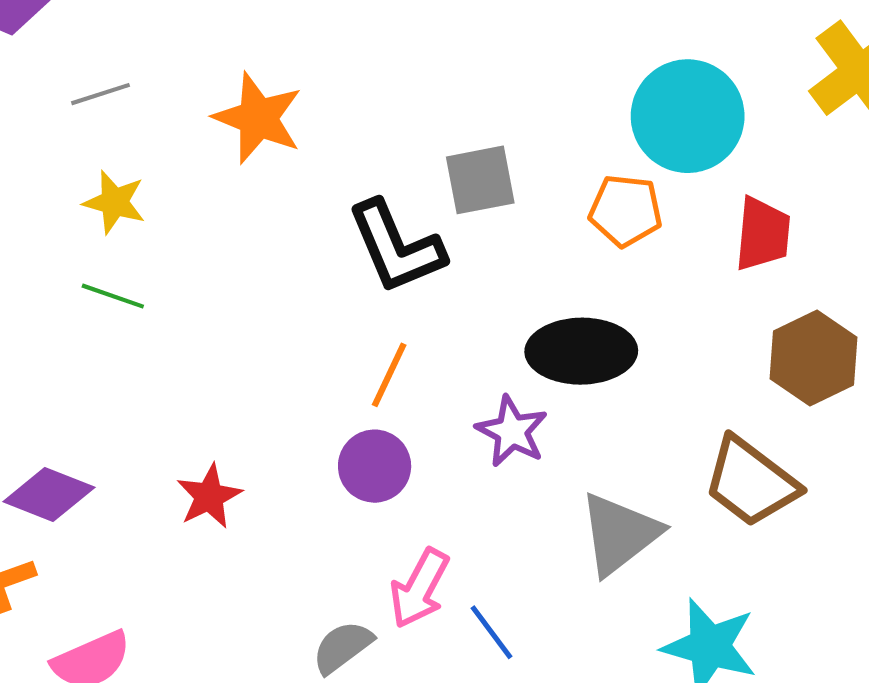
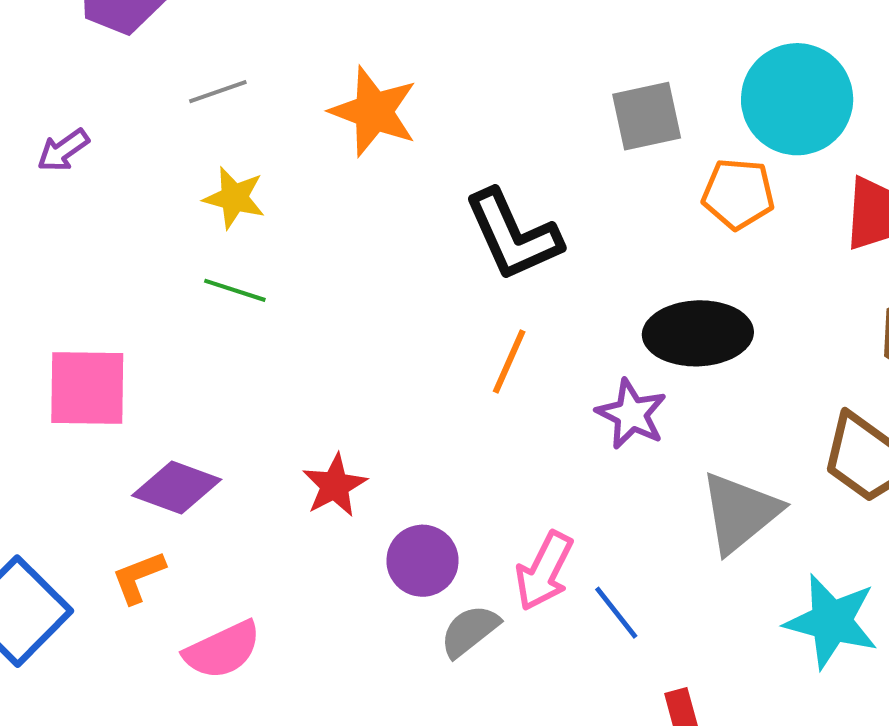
gray square: (480, 180) -> (647, 116), moved
purple circle: (375, 466) -> (422, 561), moved

